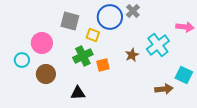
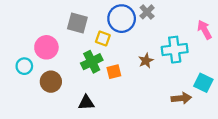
pink arrow: (185, 27) -> (204, 30), turned -126
cyan cross: (158, 45) -> (175, 50), turned 30

